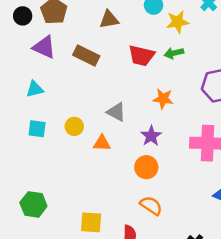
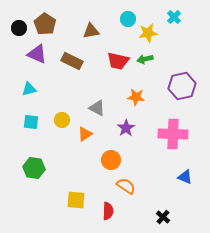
orange triangle: (102, 143) -> (85, 134), turned -35
orange circle: (146, 167) -> (111, 160), moved
green hexagon: (33, 204) -> (34, 168), moved

